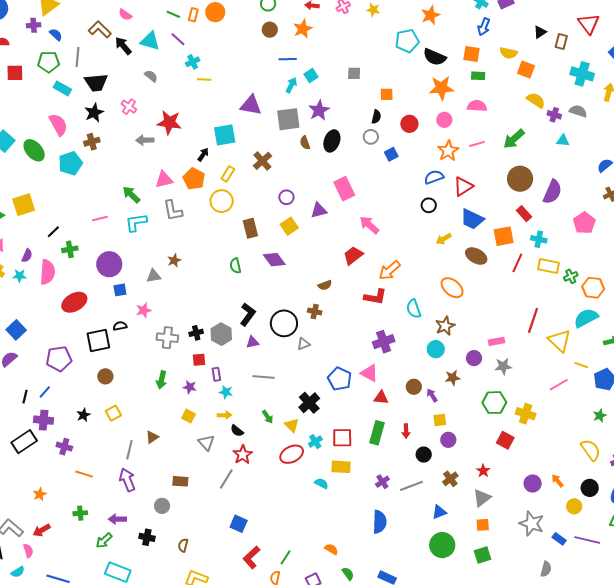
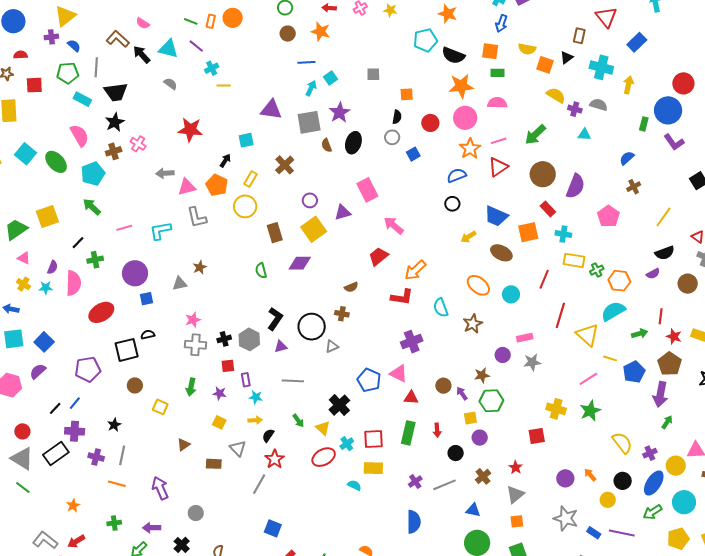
orange star: (430, 15) -> (448, 14), turned -30
orange star: (303, 29) -> (321, 31), turned -30
black triangle: (540, 32) -> (567, 58), moved
pink cross: (129, 107) -> (138, 144), moved
pink circle: (444, 120) -> (465, 118), size x1.5
cyan square: (225, 135) -> (246, 140), size x0.7
gray arrow: (145, 140) -> (165, 173), moved
red triangle: (463, 186) -> (498, 167), moved
green arrow: (131, 195) -> (92, 207), moved
yellow square: (289, 226) -> (314, 229), size x1.4
purple diamond: (274, 260) -> (300, 263), turned -50
red line: (517, 263) -> (544, 279), moved
pink star: (144, 310) -> (193, 320), moved
cyan circle: (436, 349) -> (511, 294), moved
black line: (25, 397) -> (55, 408), turned 32
green hexagon: (494, 403) -> (491, 401), moved
yellow square: (113, 413) -> (160, 407), moved, turned -35
green star: (600, 416) -> (590, 411), moved, size x1.5
black semicircle: (237, 431) -> (268, 435), turned 88
red square: (505, 440) -> (537, 436), turned -36
gray line: (129, 450) -> (122, 455), moved
brown rectangle: (180, 481) -> (214, 464), moved
blue triangle: (439, 512) -> (473, 510), turned 35
black cross: (147, 537) -> (182, 545), turned 35

